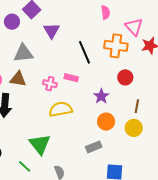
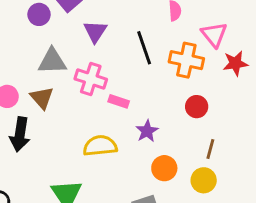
black line: (85, 52) -> (144, 48), moved
brown triangle: (18, 79) -> (42, 98), turned 36
pink cross: (50, 84) -> (91, 79), moved, size x1.5
purple star: (101, 96) -> (147, 131), moved

